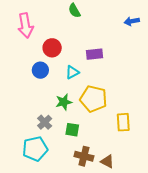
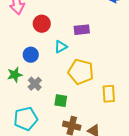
blue circle: (40, 70) -> (31, 55), moved
green star: (64, 102) -> (15, 75), moved
gray cross: (45, 122) -> (35, 84), moved

